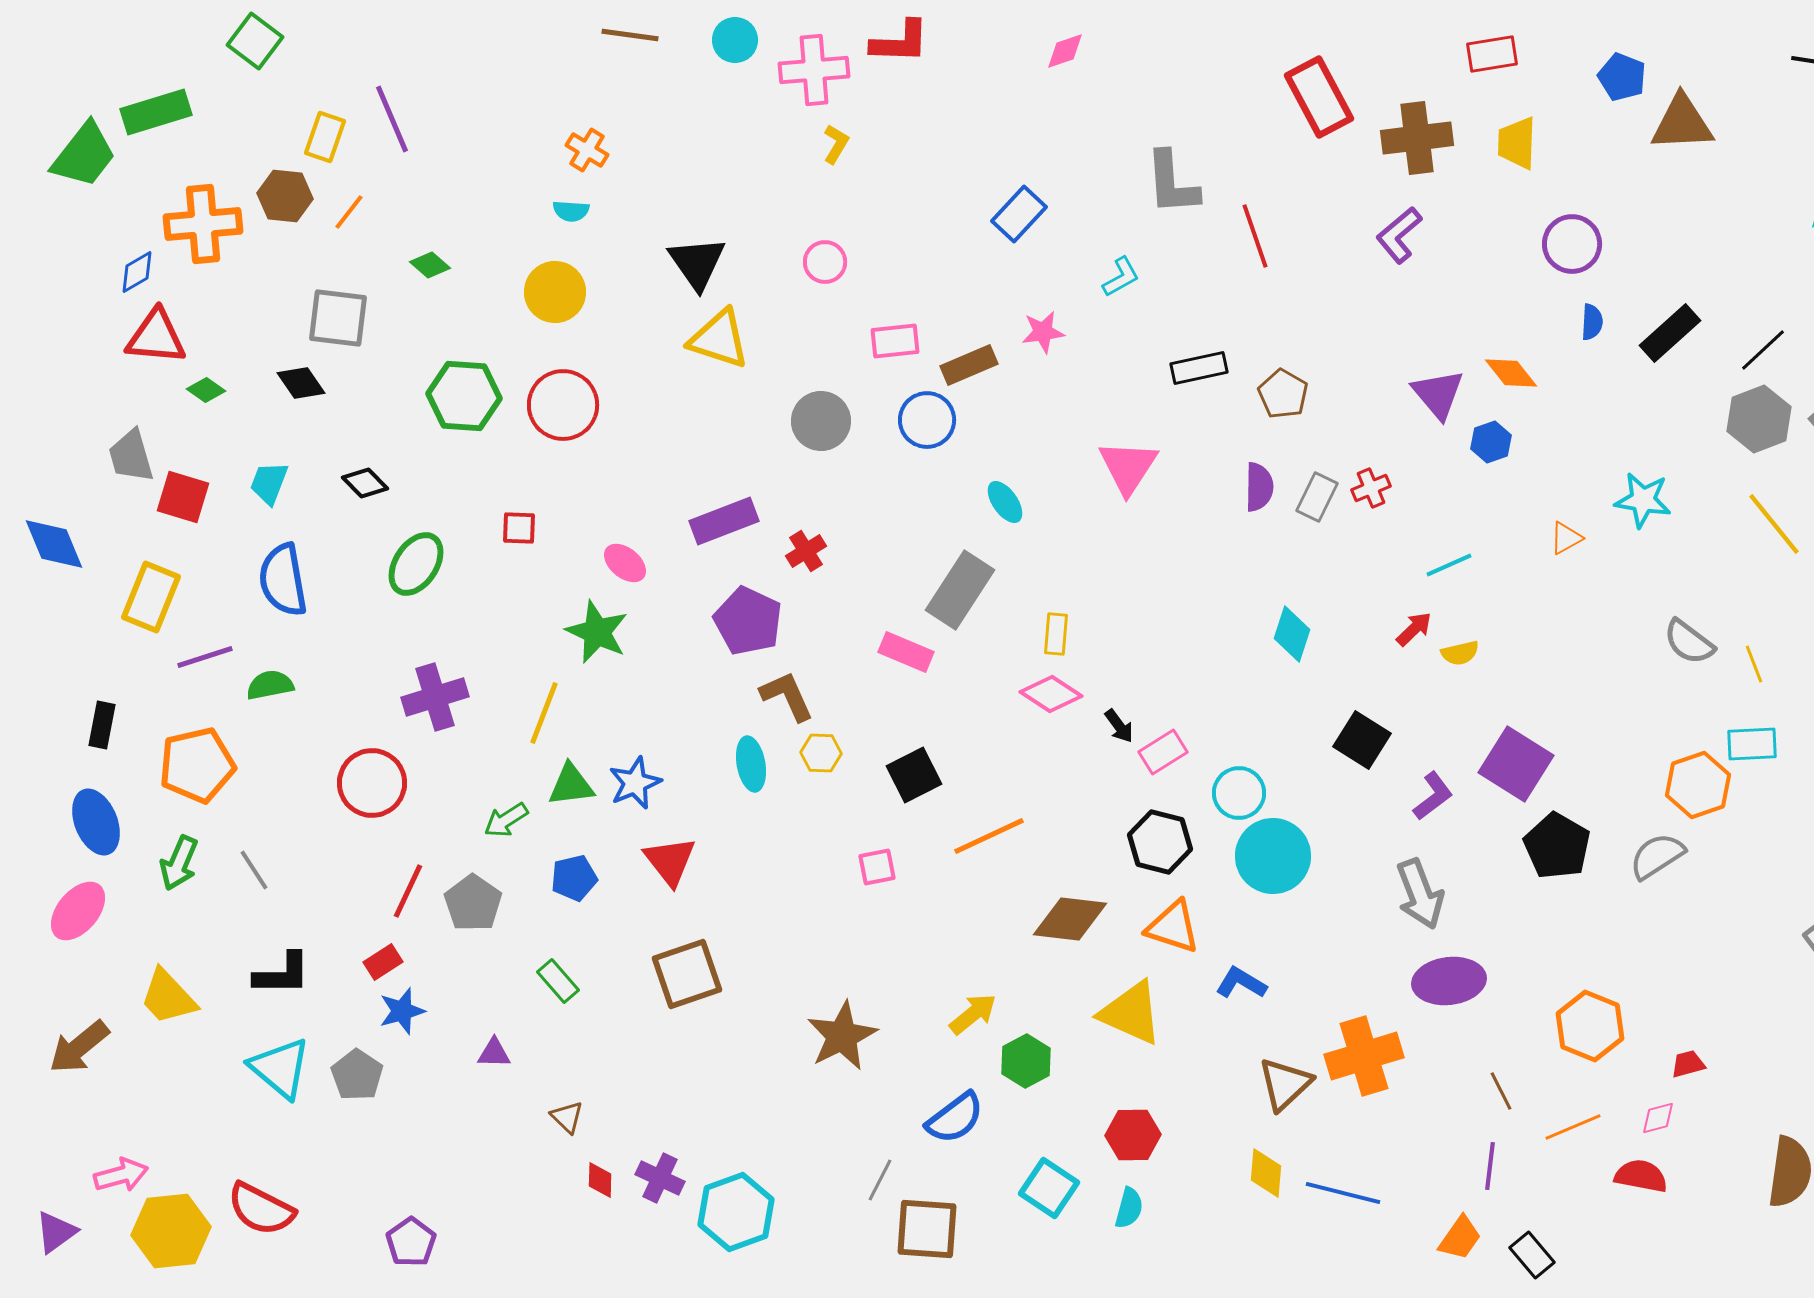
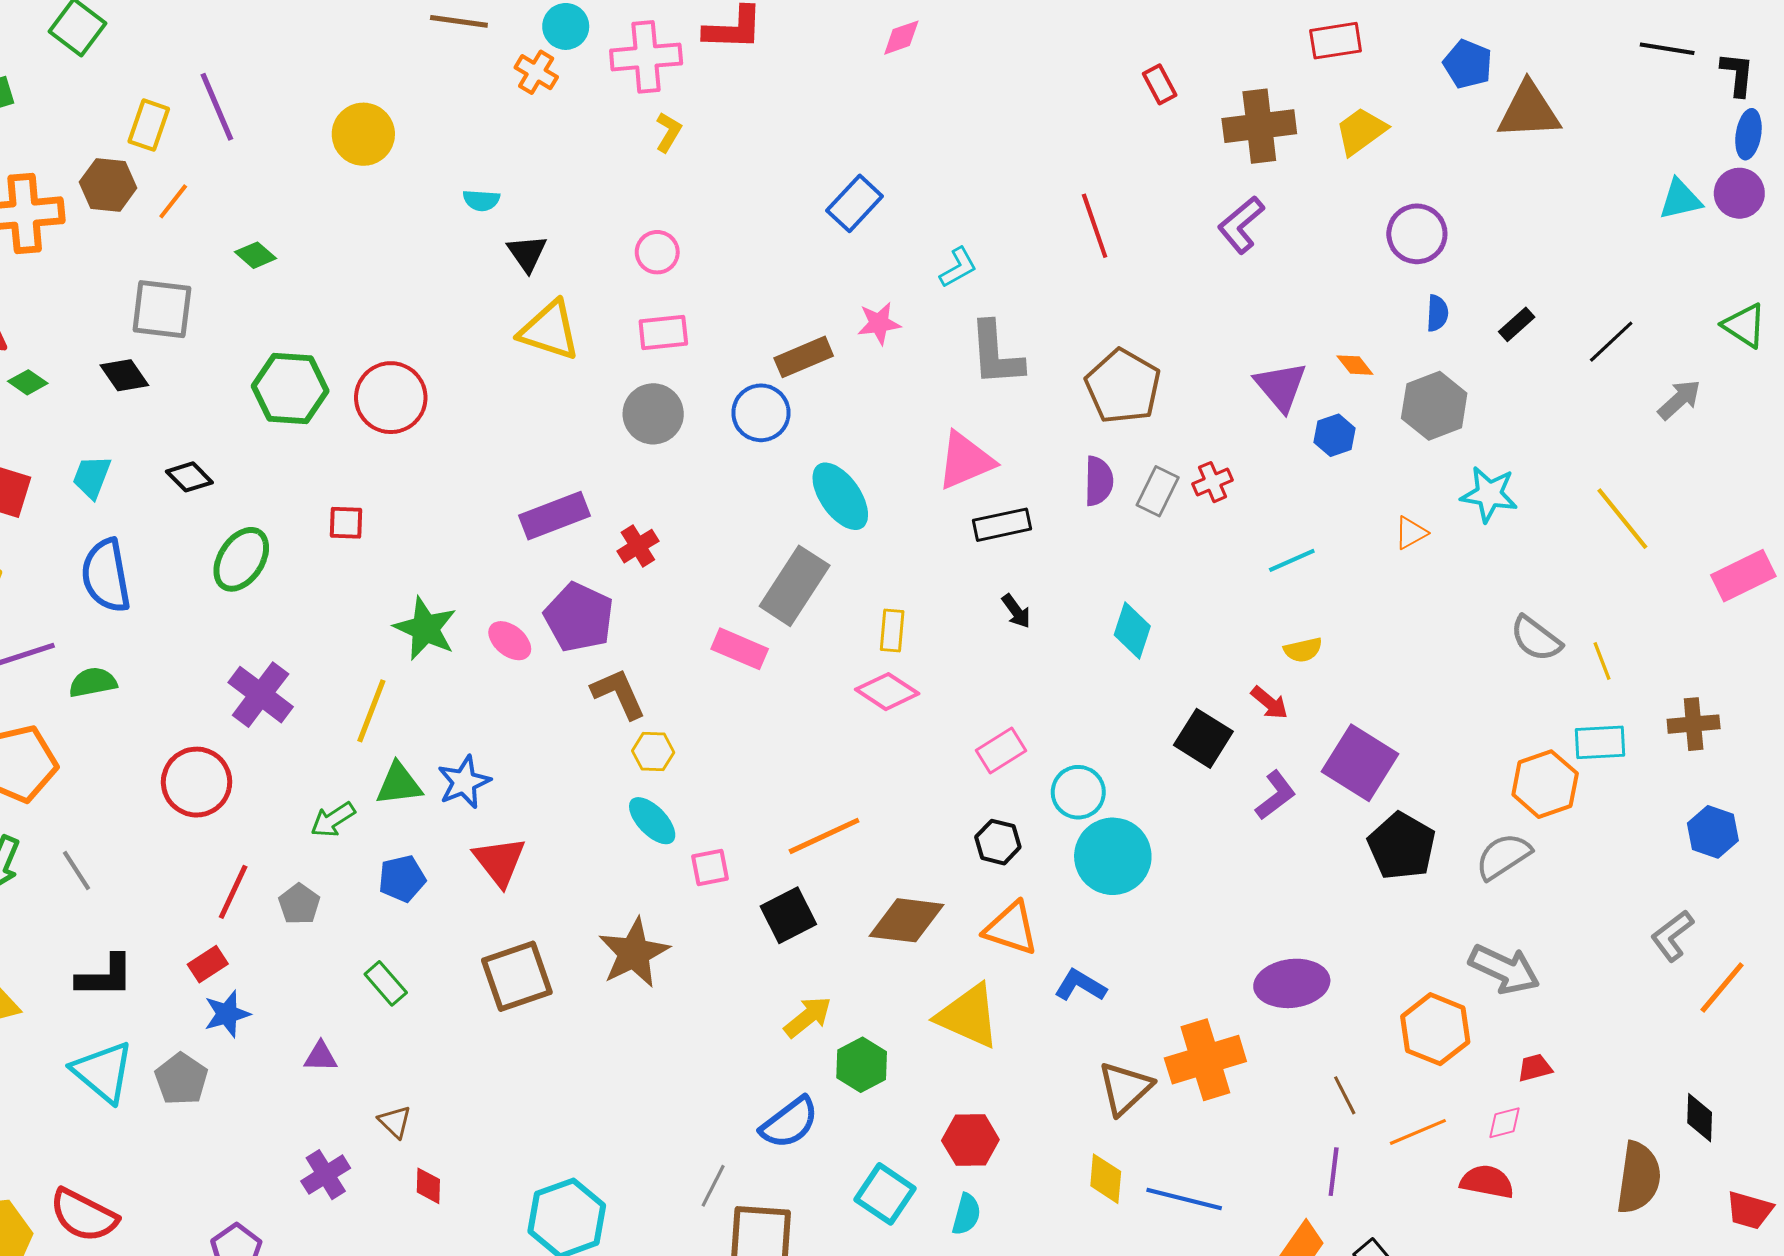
red rectangle: (1319, 97) -> (1160, 84), size x0.5
yellow trapezoid: (1517, 143) -> (1361, 131), turned 52
orange cross: (587, 150) -> (536, 72), moved
gray L-shape: (1172, 183) -> (996, 354), moved
cyan semicircle: (571, 211) -> (481, 200), moved
black triangle: (697, 263) -> (527, 253), size x0.7
yellow circle: (555, 292) -> (363, 134), moved
black rectangle: (1670, 333) -> (1517, 324), size x0.6
pink rectangle: (895, 341) -> (663, 333), moved
black rectangle: (1199, 368) -> (1002, 525), moved
orange diamond: (1511, 373) -> (1355, 365), size x0.7
brown pentagon: (1283, 394) -> (1123, 386), size x1.5
gray hexagon: (1759, 419) -> (1434, 406), moved
pink triangle: (1128, 467) -> (965, 461), turned 34
cyan ellipse: (1005, 502) -> (840, 496), size x1.6
pink ellipse: (625, 563) -> (510, 641), moved
red arrow: (1414, 629) -> (1269, 703), moved, turned 84
purple cross: (435, 697) -> (261, 695), turned -36
black arrow: (1119, 726) -> (1016, 611), moved
cyan ellipse: (751, 764) -> (652, 821), moved, turned -34
black square: (914, 775) -> (788, 915), moved
black hexagon: (1160, 842) -> (998, 842), size x0.7
gray arrow: (1420, 894) -> (1504, 969), moved, turned -44
gray pentagon: (473, 903) -> (299, 904), size x0.7
brown star: (842, 1036) -> (634, 953), moved
purple cross: (660, 1178) -> (326, 1175), moved, turned 33

